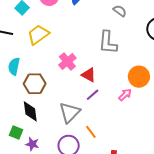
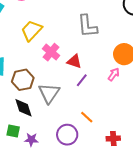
yellow trapezoid: (38, 35) -> (31, 31), moved
gray triangle: (70, 112) -> (49, 93), moved

